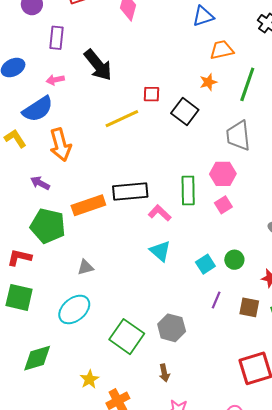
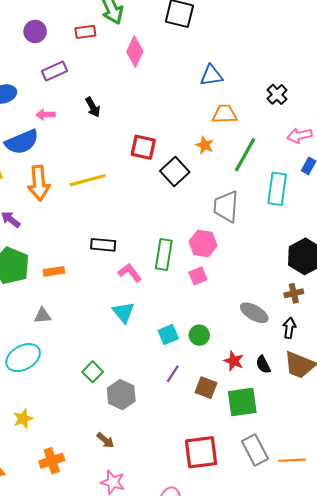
purple rectangle: (57, 38) -> (55, 71), turned 50
black arrow: (98, 65) -> (93, 107), size x0.6
orange star: (208, 82) -> (205, 145), turned 30
red square: (152, 94) -> (143, 147), size x1.4
yellow line: (122, 119) -> (88, 180), moved
black rectangle: (130, 191) -> (103, 245), size x0.7
orange rectangle: (88, 205) -> (54, 271), moved, size x0.6
green square: (127, 337) -> (93, 372), moved, size x0.6
brown arrow: (164, 373) -> (105, 440), turned -48
yellow star: (89, 379) -> (23, 419), moved

